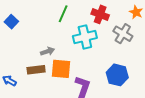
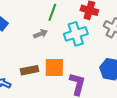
gray arrow: (47, 51) -> (41, 34), moved

